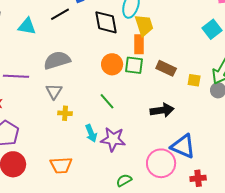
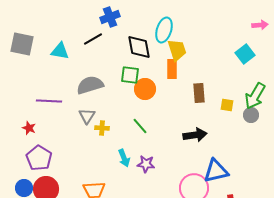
green square: (134, 65) -> (130, 75), moved
brown rectangle: (166, 68) -> (199, 93), turned 60
yellow cross: (65, 113) -> (102, 128), moved
purple star: (113, 139) -> (146, 164), size x0.7
blue triangle: (183, 146) -> (216, 171), turned -36

